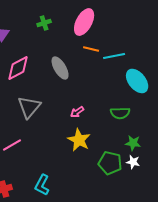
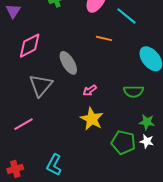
orange line: (91, 49) -> (104, 38), moved
cyan line: (114, 56) -> (126, 16), moved, turned 50
gray ellipse: (60, 68) -> (68, 63), moved

